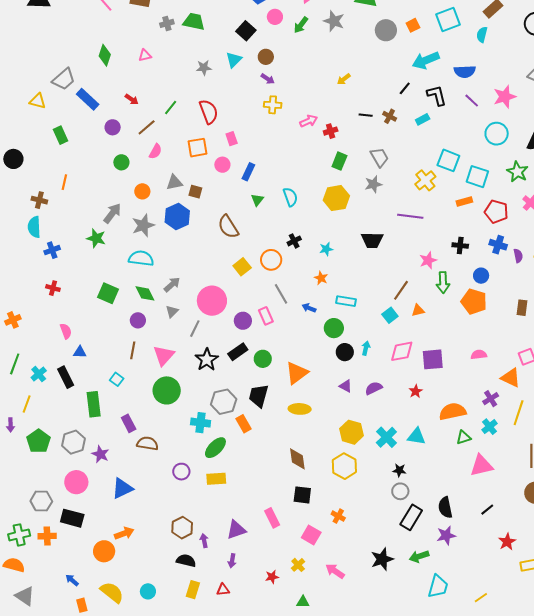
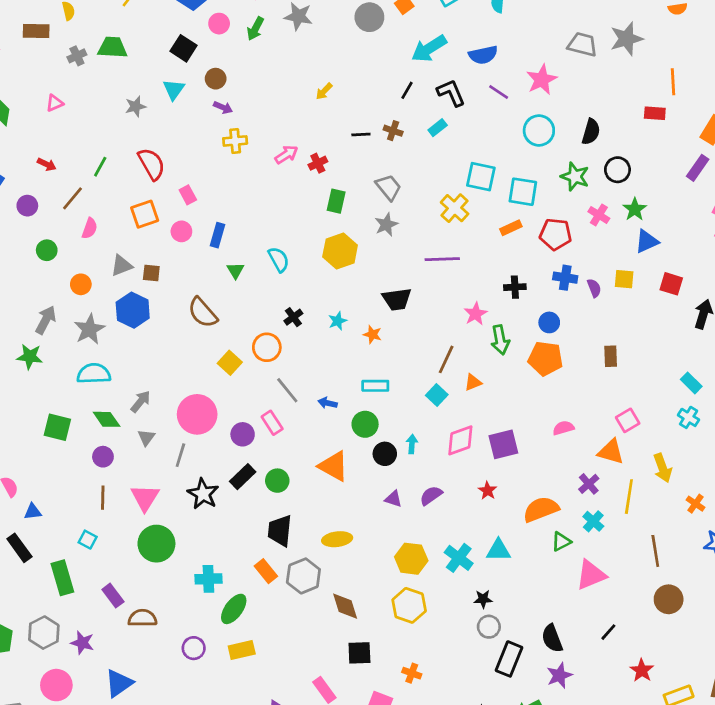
orange star: (321, 278) -> (372, 334), moved
orange triangle: (297, 373) -> (334, 466), moved, turned -45
gray hexagon: (224, 402) -> (303, 576), moved

